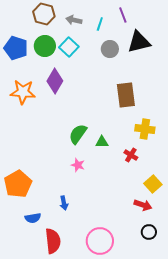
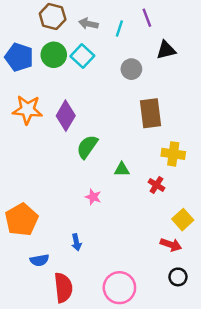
black triangle: (139, 42) -> (166, 50), size x0.7
gray circle: (110, 49) -> (131, 69), moved
purple diamond: (55, 81) -> (66, 116), moved
green semicircle: (78, 134) -> (87, 147), moved

